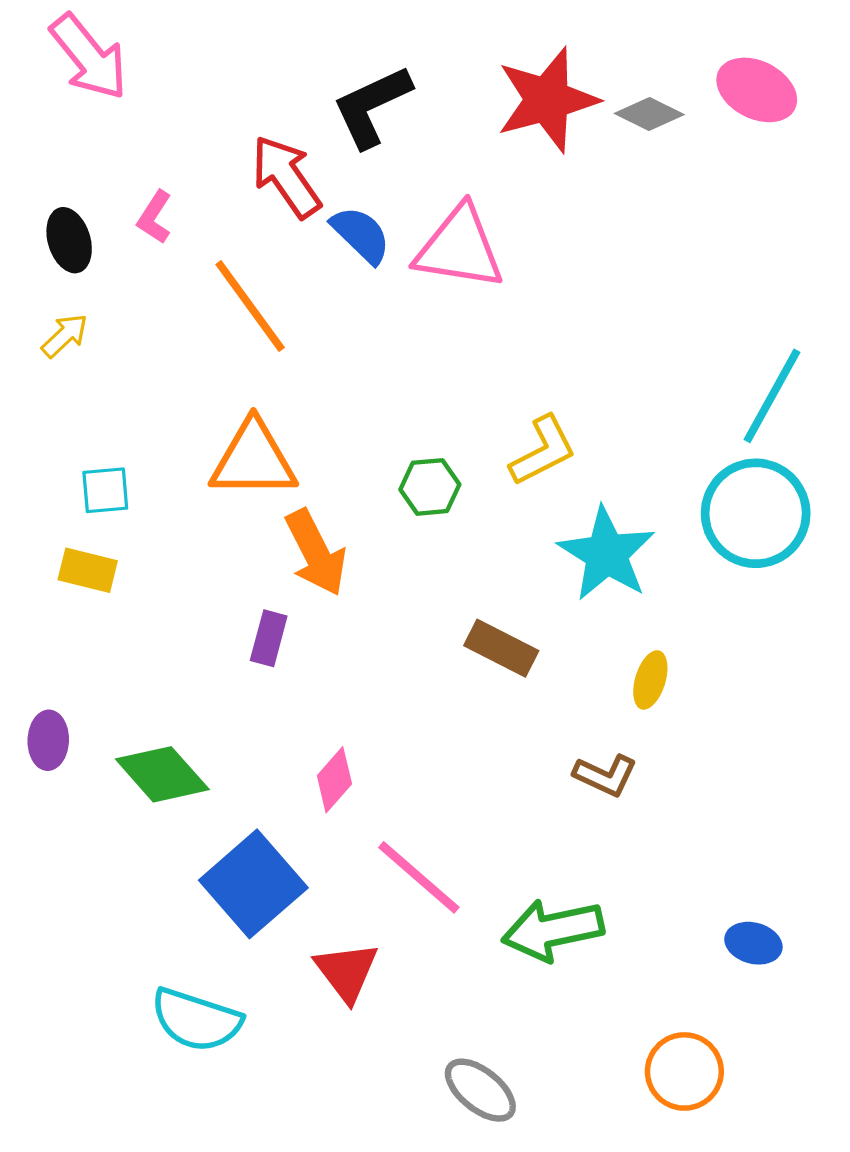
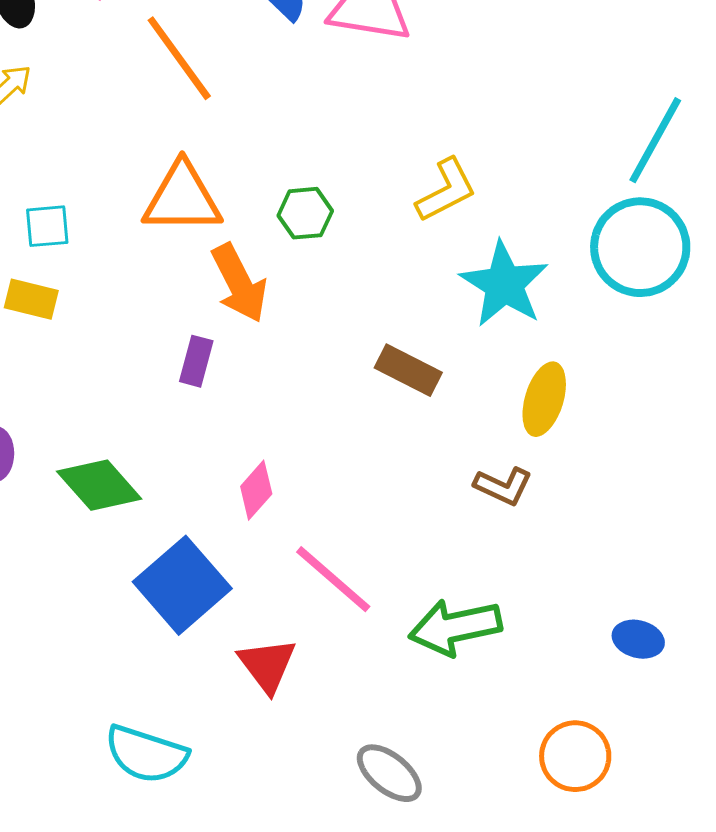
green hexagon: (430, 487) -> (305, 213), moved
yellow ellipse: (650, 680) -> (544, 399), size x1.4
cyan semicircle: (196, 1020) -> (146, 754), moved

